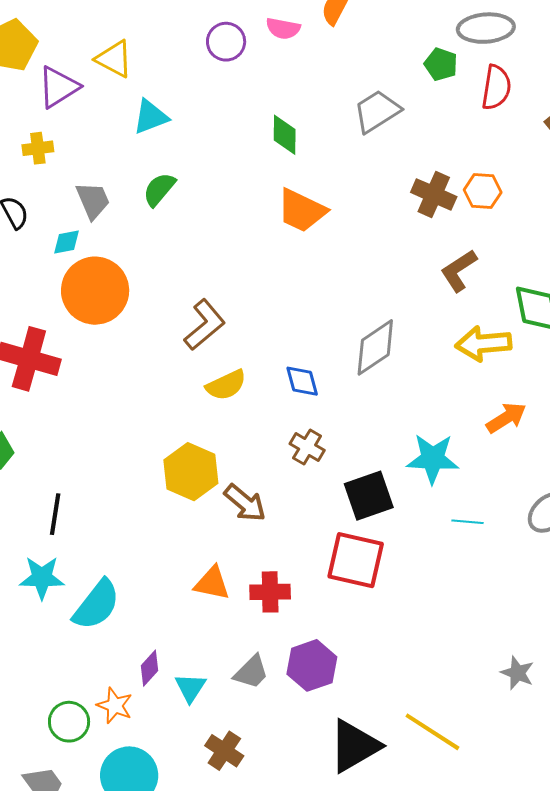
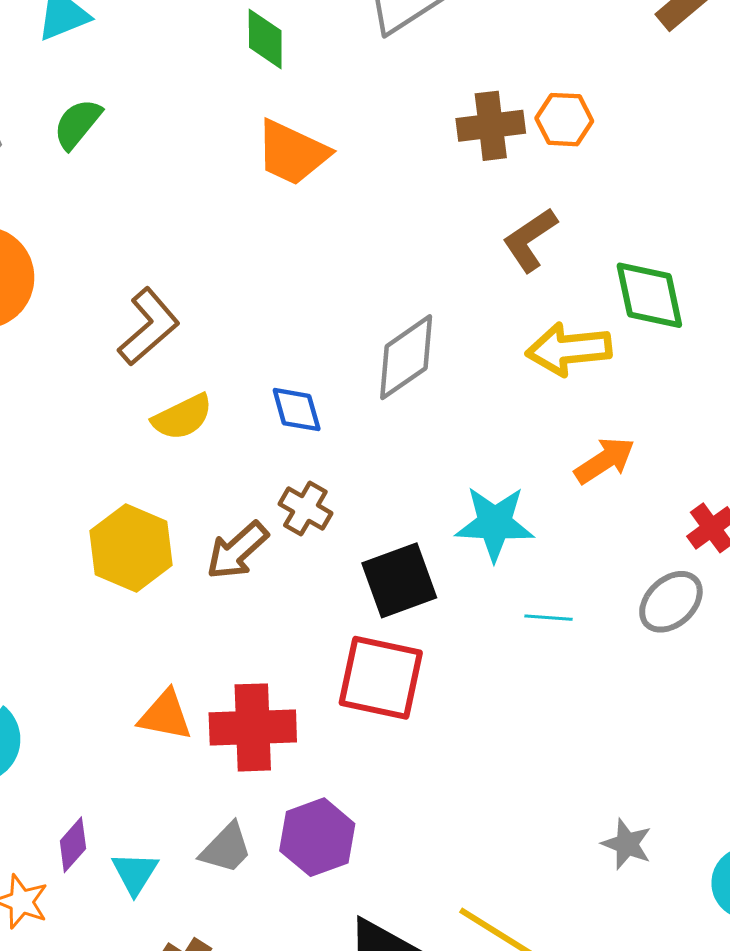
brown cross: (434, 194) -> (491, 126), turned -30
brown arrow: (245, 503) -> (237, 550), moved, turned 99
red cross: (270, 592) -> (253, 727), size x1.4

